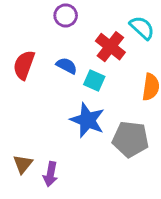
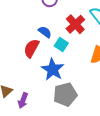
red semicircle: (24, 65) -> (31, 48), moved
gray pentagon: (130, 139) -> (65, 95), moved, turned -30

